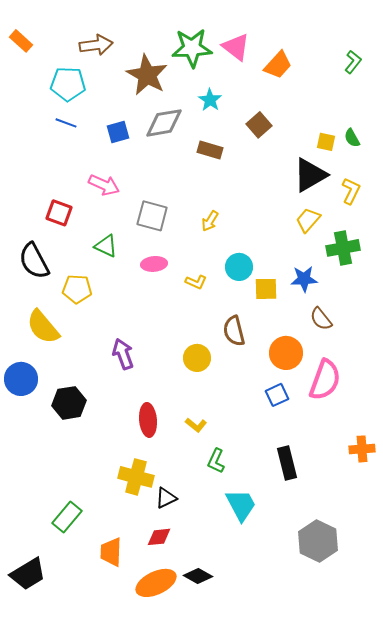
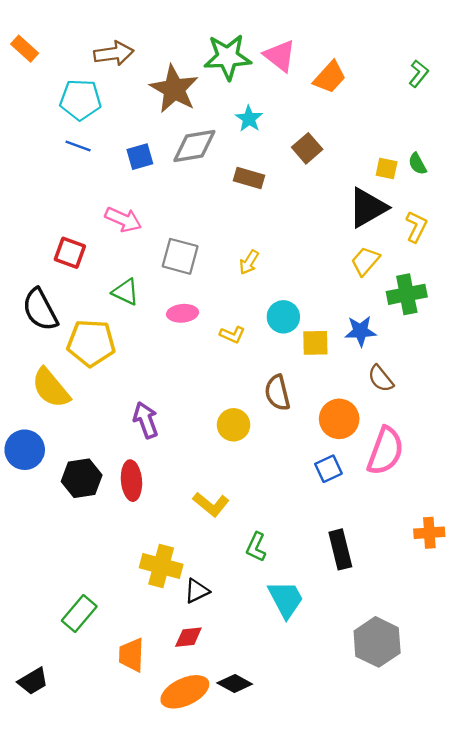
yellow pentagon: (77, 289) -> (91, 343), size x1.4
red ellipse: (148, 420) -> (131, 481), moved
yellow L-shape: (196, 425) -> (211, 504), moved, size x1.4
black trapezoid: (28, 574) -> (33, 681), size x0.7

